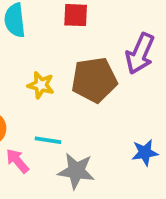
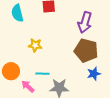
brown pentagon: (94, 80) -> (86, 50), moved, turned 30

